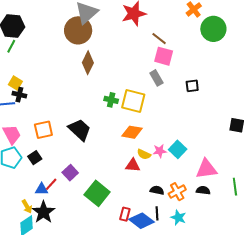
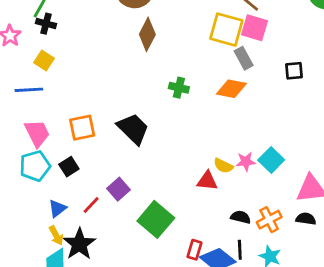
black cross: (19, 95) -> (46, 24), moved
yellow square: (133, 101) -> (226, 30), moved
orange diamond: (132, 132) -> (231, 89), moved
blue triangle: (42, 189) -> (57, 208), moved, turned -40

